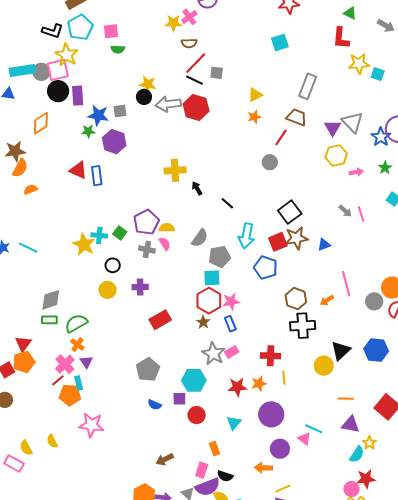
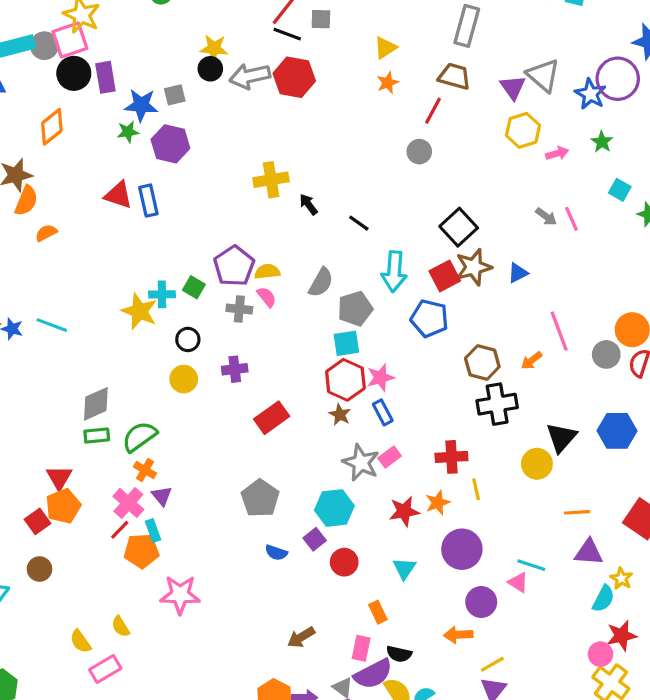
purple square: (179, 399) -> (315, 539), turned -32
pink rectangle: (14, 464) -> (105, 669), moved, turned -54

